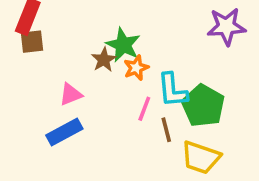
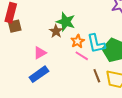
orange star: (136, 68) -> (78, 41), moved
pink line: (144, 109) -> (82, 56), turned -72
brown line: (166, 130) -> (97, 76), moved

